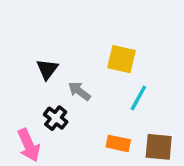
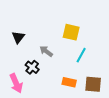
black triangle: (47, 69) -> (18, 37), moved

